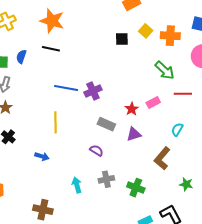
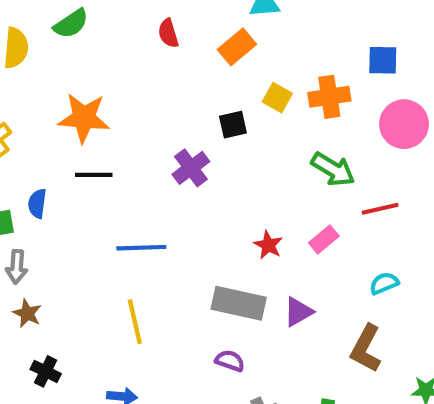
purple cross: (93, 91) -> (191, 168), moved
red star: (132, 109) -> (268, 245), moved
gray rectangle: (106, 124) -> (239, 303), size x1.4
cyan semicircle: (177, 129) -> (384, 283), turned 48

